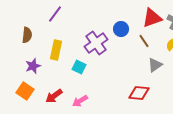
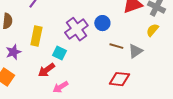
blue circle: (121, 29) -> (102, 23), moved
brown line: (144, 41) -> (116, 46), moved, turned -40
red arrow: (54, 96) -> (46, 70), moved

